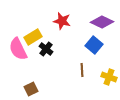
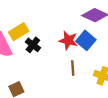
red star: (62, 21) -> (68, 40), moved

